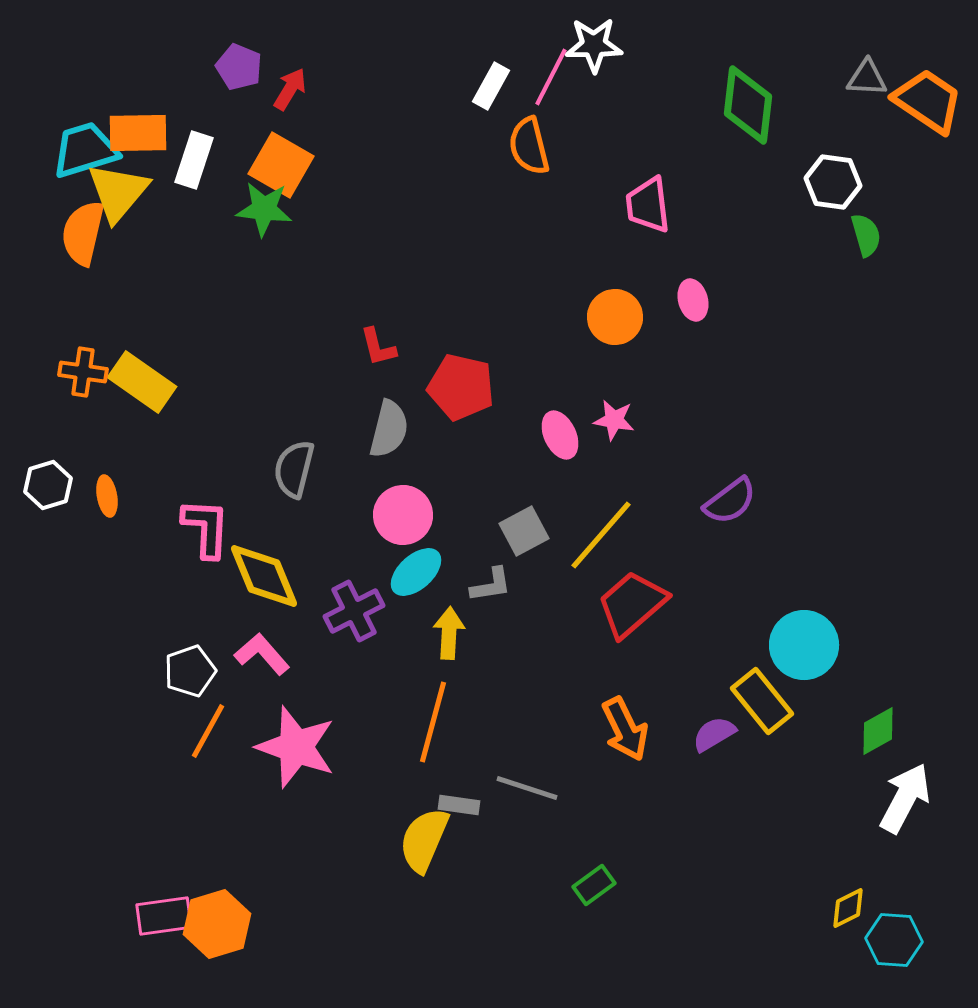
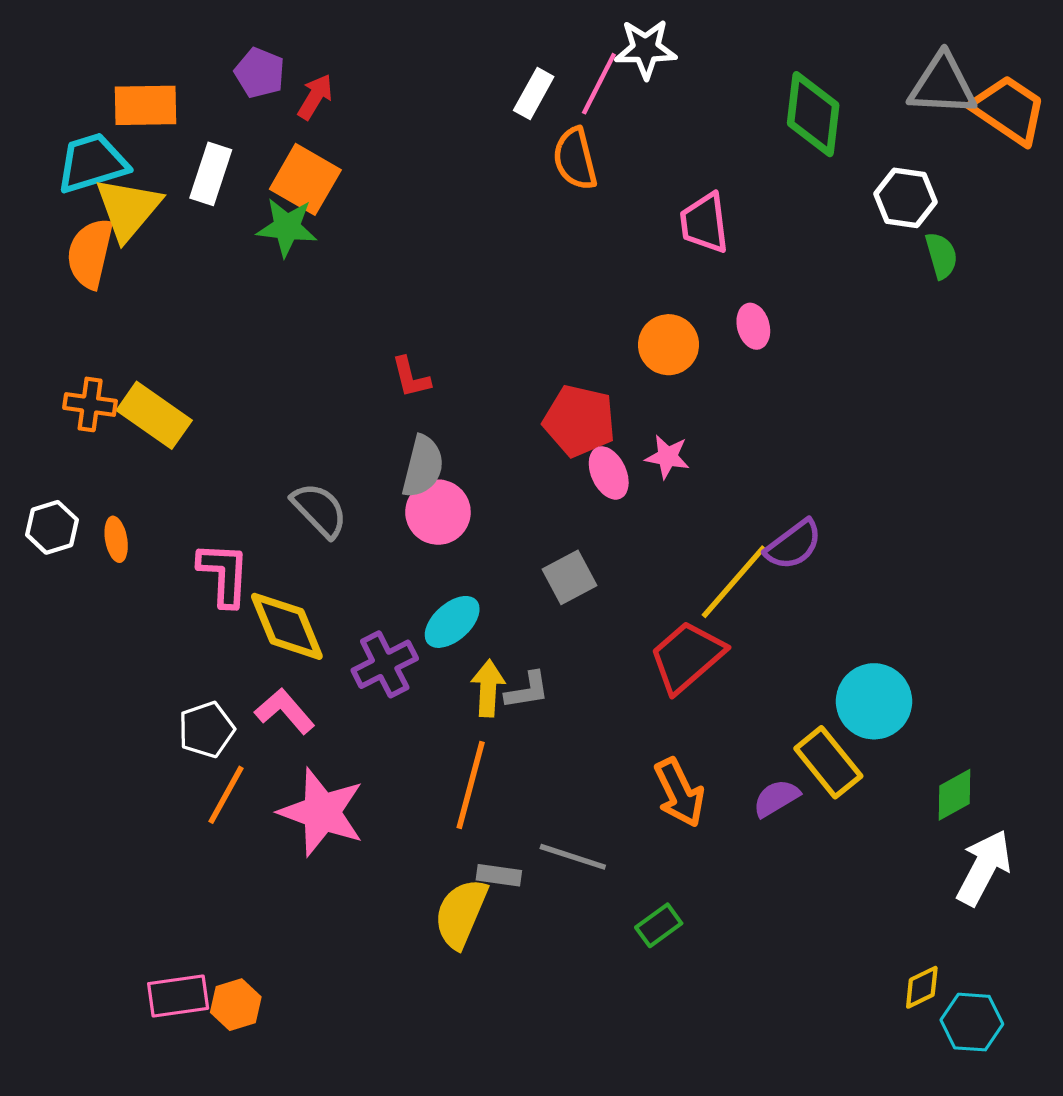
gray triangle: (867, 78) -> (942, 85), size x1.6
orange rectangle: (138, 133) -> (146, 105), moved
red pentagon: (461, 387) -> (579, 421), moved
gray semicircle: (294, 469) -> (319, 510), turned 122
pink circle: (403, 515) -> (438, 512), moved
yellow line: (601, 535) -> (734, 582), moved
gray L-shape: (491, 585) -> (527, 690), moved
green rectangle: (594, 885) -> (659, 925), moved
orange hexagon: (217, 924) -> (236, 1005), size x0.7

